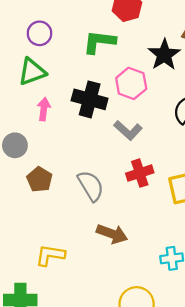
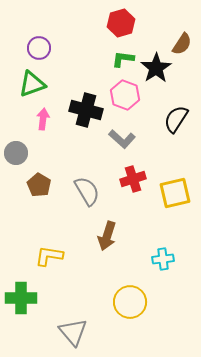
green L-shape: (99, 42) -> (123, 59), moved, size x0.7
brown arrow: (112, 234) -> (107, 236), turned 88

